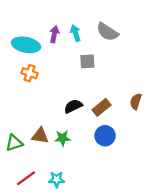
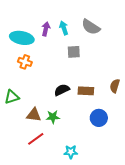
brown rectangle: (101, 107) -> (86, 91), turned 42
blue circle: (105, 136) -> (99, 118), moved
green triangle: (14, 143) -> (12, 97), moved
red line: (26, 178) -> (36, 139), moved
cyan star: (57, 179) -> (71, 152), moved

